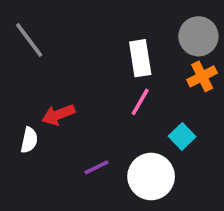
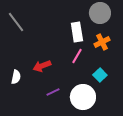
gray circle: (198, 36) -> (100, 13), moved
orange cross: (202, 76) -> (102, 42), moved
red arrow: (58, 115) -> (42, 66), moved

